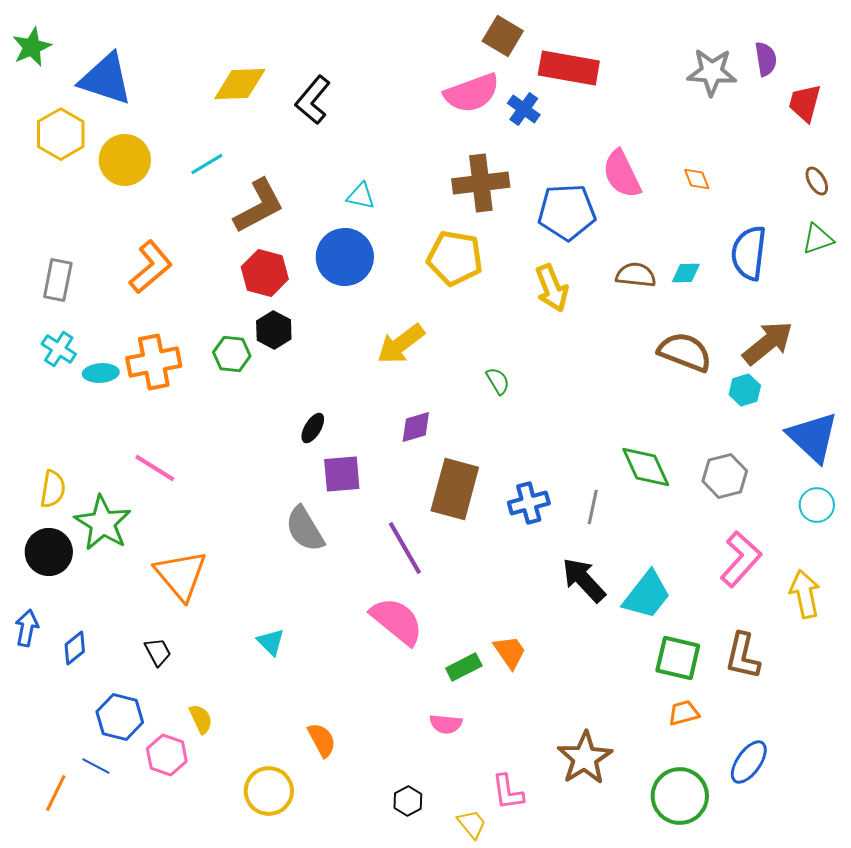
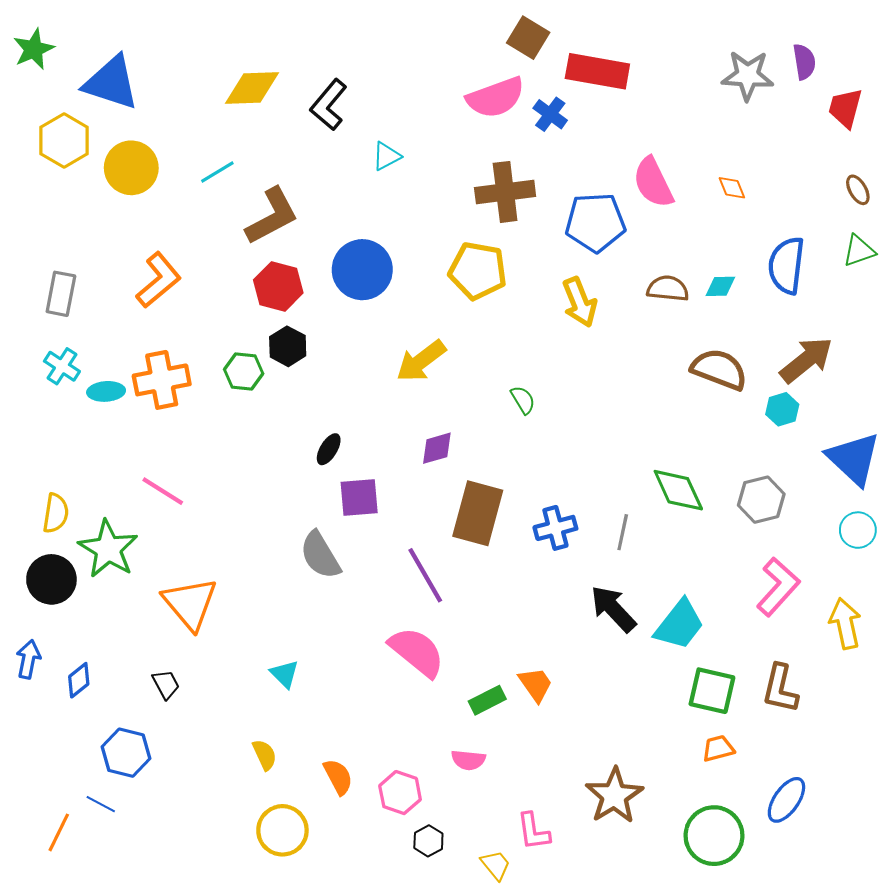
cyan triangle: (361, 196) -> (386, 156), moved, turned -40
yellow semicircle: (201, 719) -> (265, 755), moved
pink hexagon: (167, 755) -> (400, 793), moved

